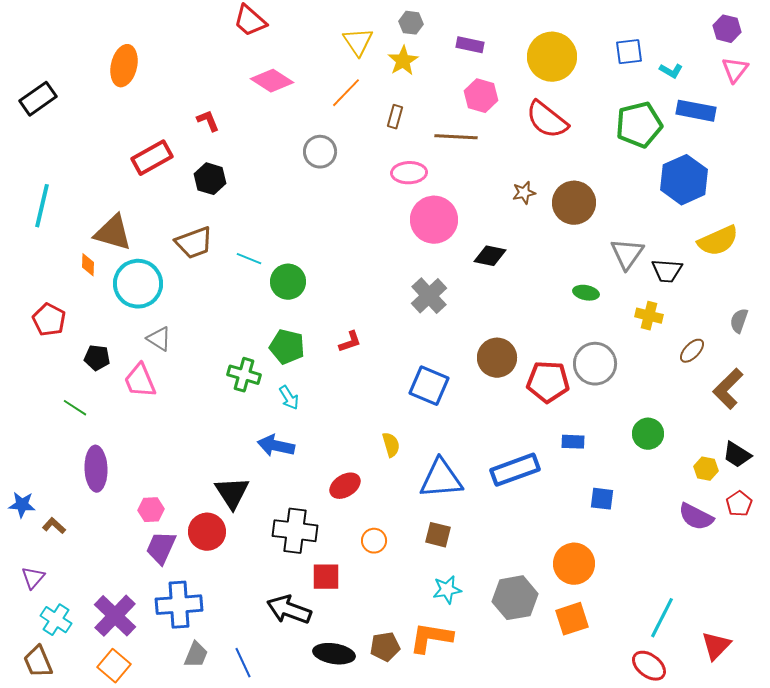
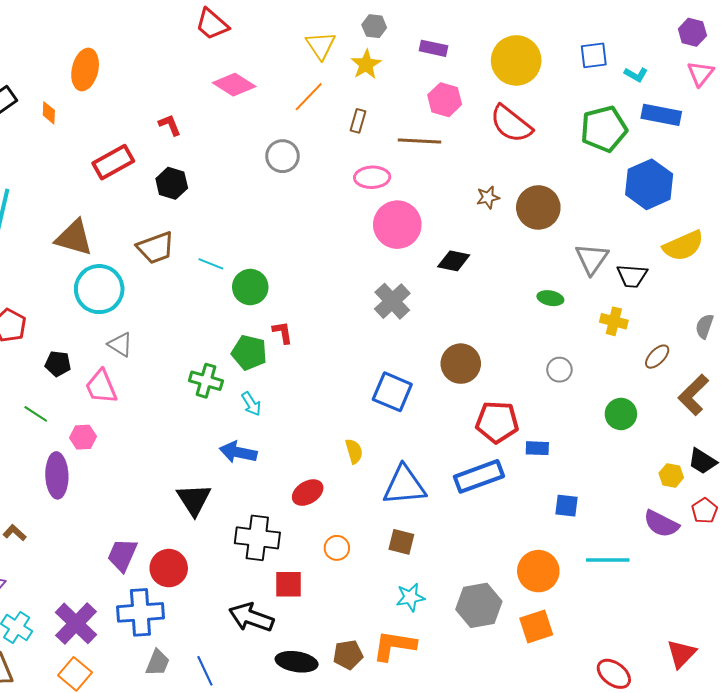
orange diamond: (88, 265) -> (49, 113), moved
red L-shape: (350, 342) -> (282, 332), moved, turned -80
gray circle: (595, 364) -> (559, 370), size x0.6
red pentagon: (548, 382) -> (497, 422), moved
green circle: (648, 434) -> (621, 414), moved
pink hexagon: (151, 510) -> (83, 437), moved
red circle: (207, 532) -> (169, 568), moved
cyan line: (662, 618) -> (608, 560), moved, turned 63

